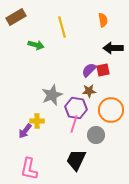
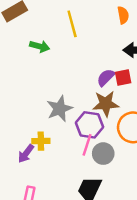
brown star: (89, 91) -> (106, 104), size x1.5
gray circle: (96, 135) -> (103, 154), moved

